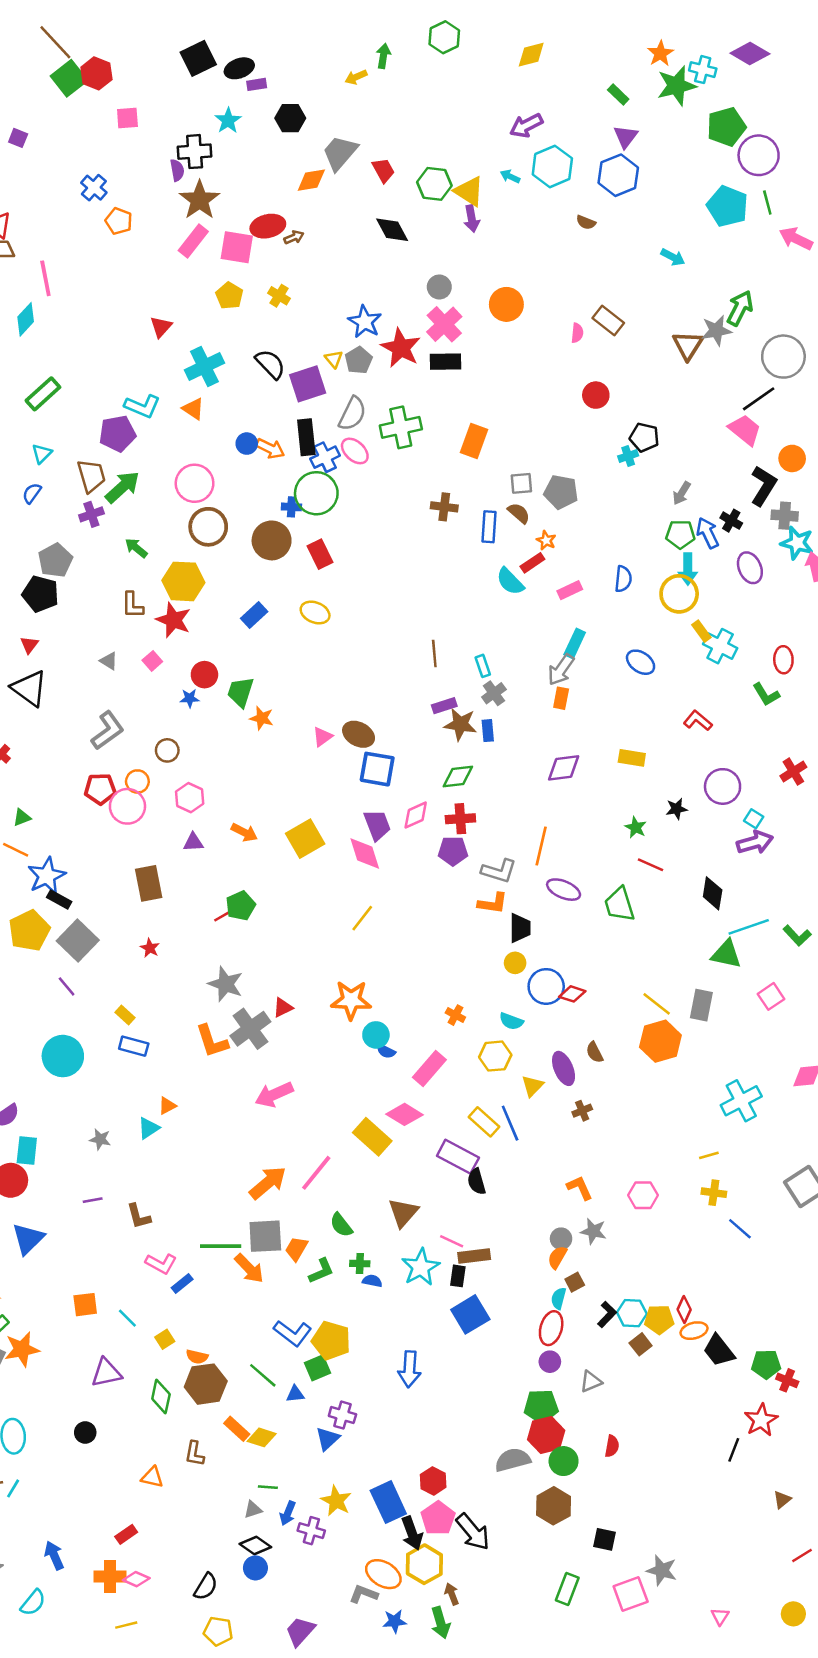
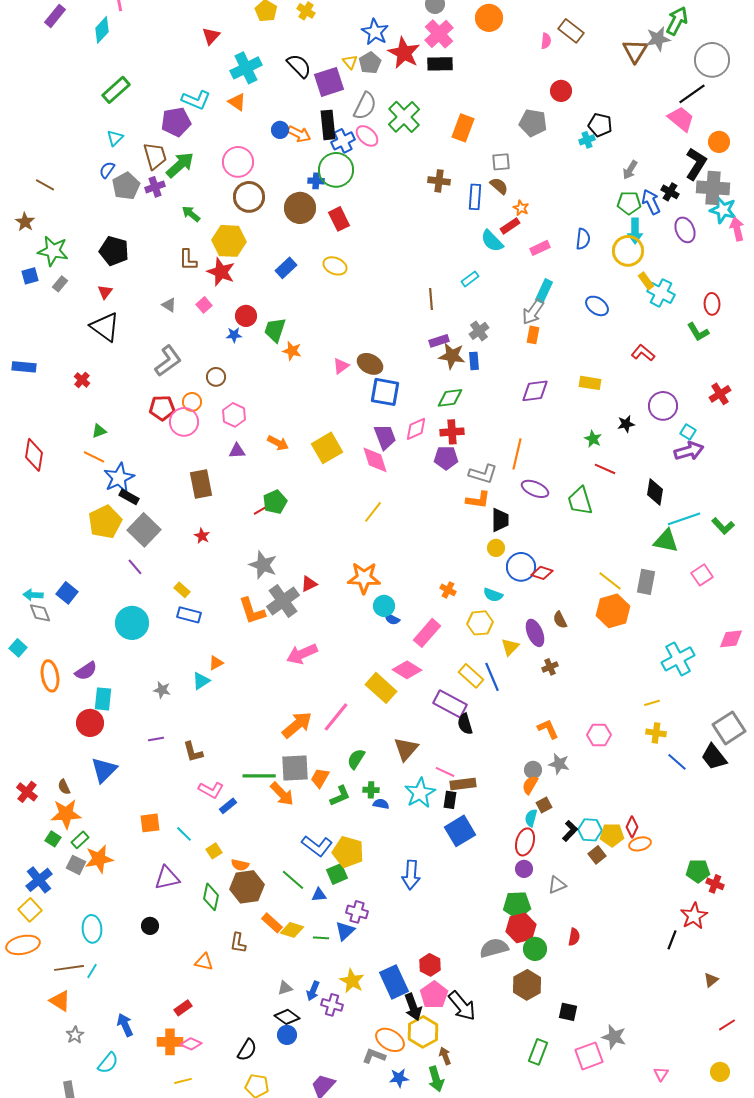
green cross: (401, 427) -> (404, 117), turned -32
gray pentagon: (561, 492) -> (533, 123), moved
gray cross: (785, 516) -> (713, 188), size x1.5
gray pentagon: (55, 560) -> (126, 186), moved
cyan rectangle: (483, 666) -> (470, 279), moved, turned 72
green semicircle: (341, 1225) -> (356, 759), turned 70
black trapezoid: (719, 1350) -> (714, 757), moved
green line: (268, 1487) -> (321, 938), moved

